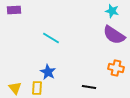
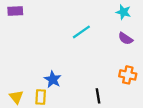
purple semicircle: (114, 35) -> (126, 39), size x0.6
cyan line: (51, 38) -> (81, 32), moved, turned -66
black line: (89, 87) -> (98, 96), turned 72

